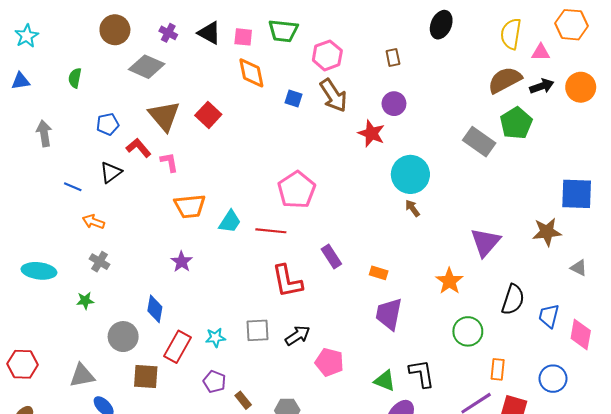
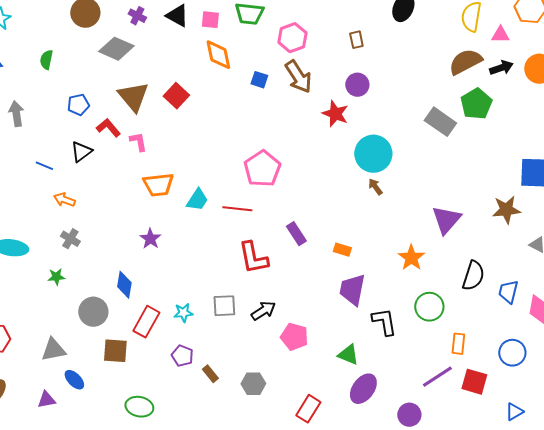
black L-shape: (422, 373) -> (384, 322), moved

